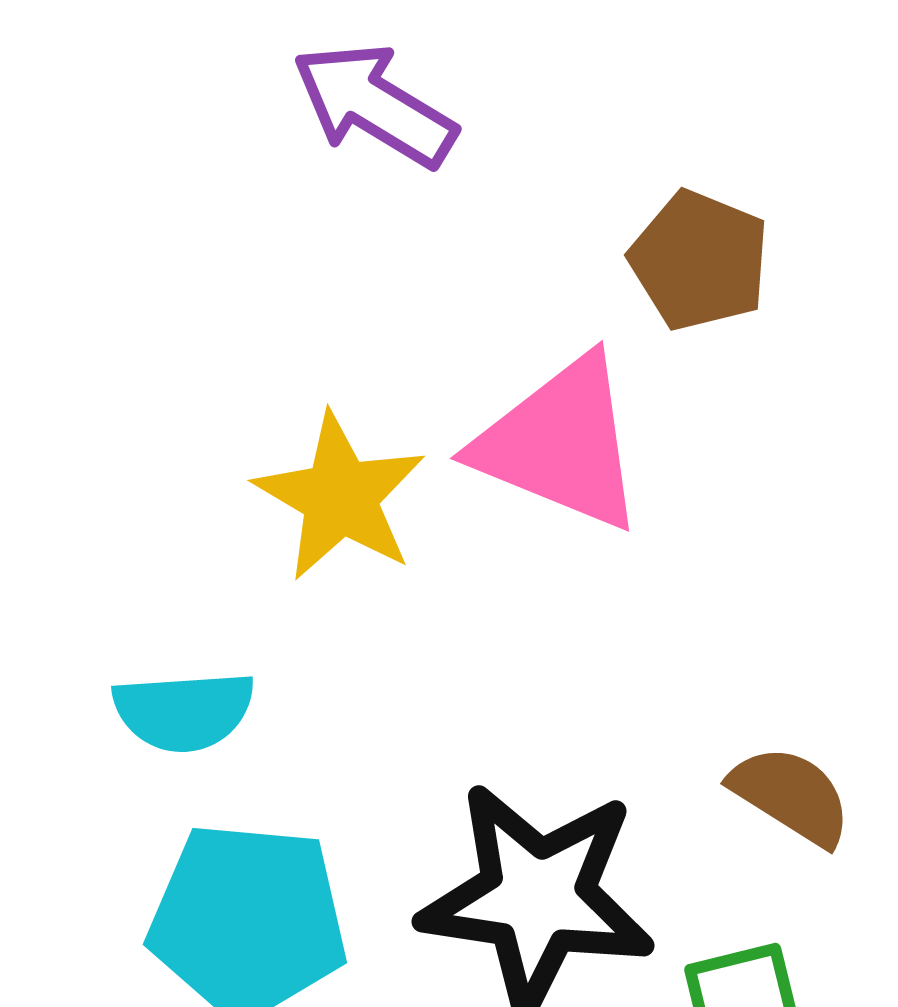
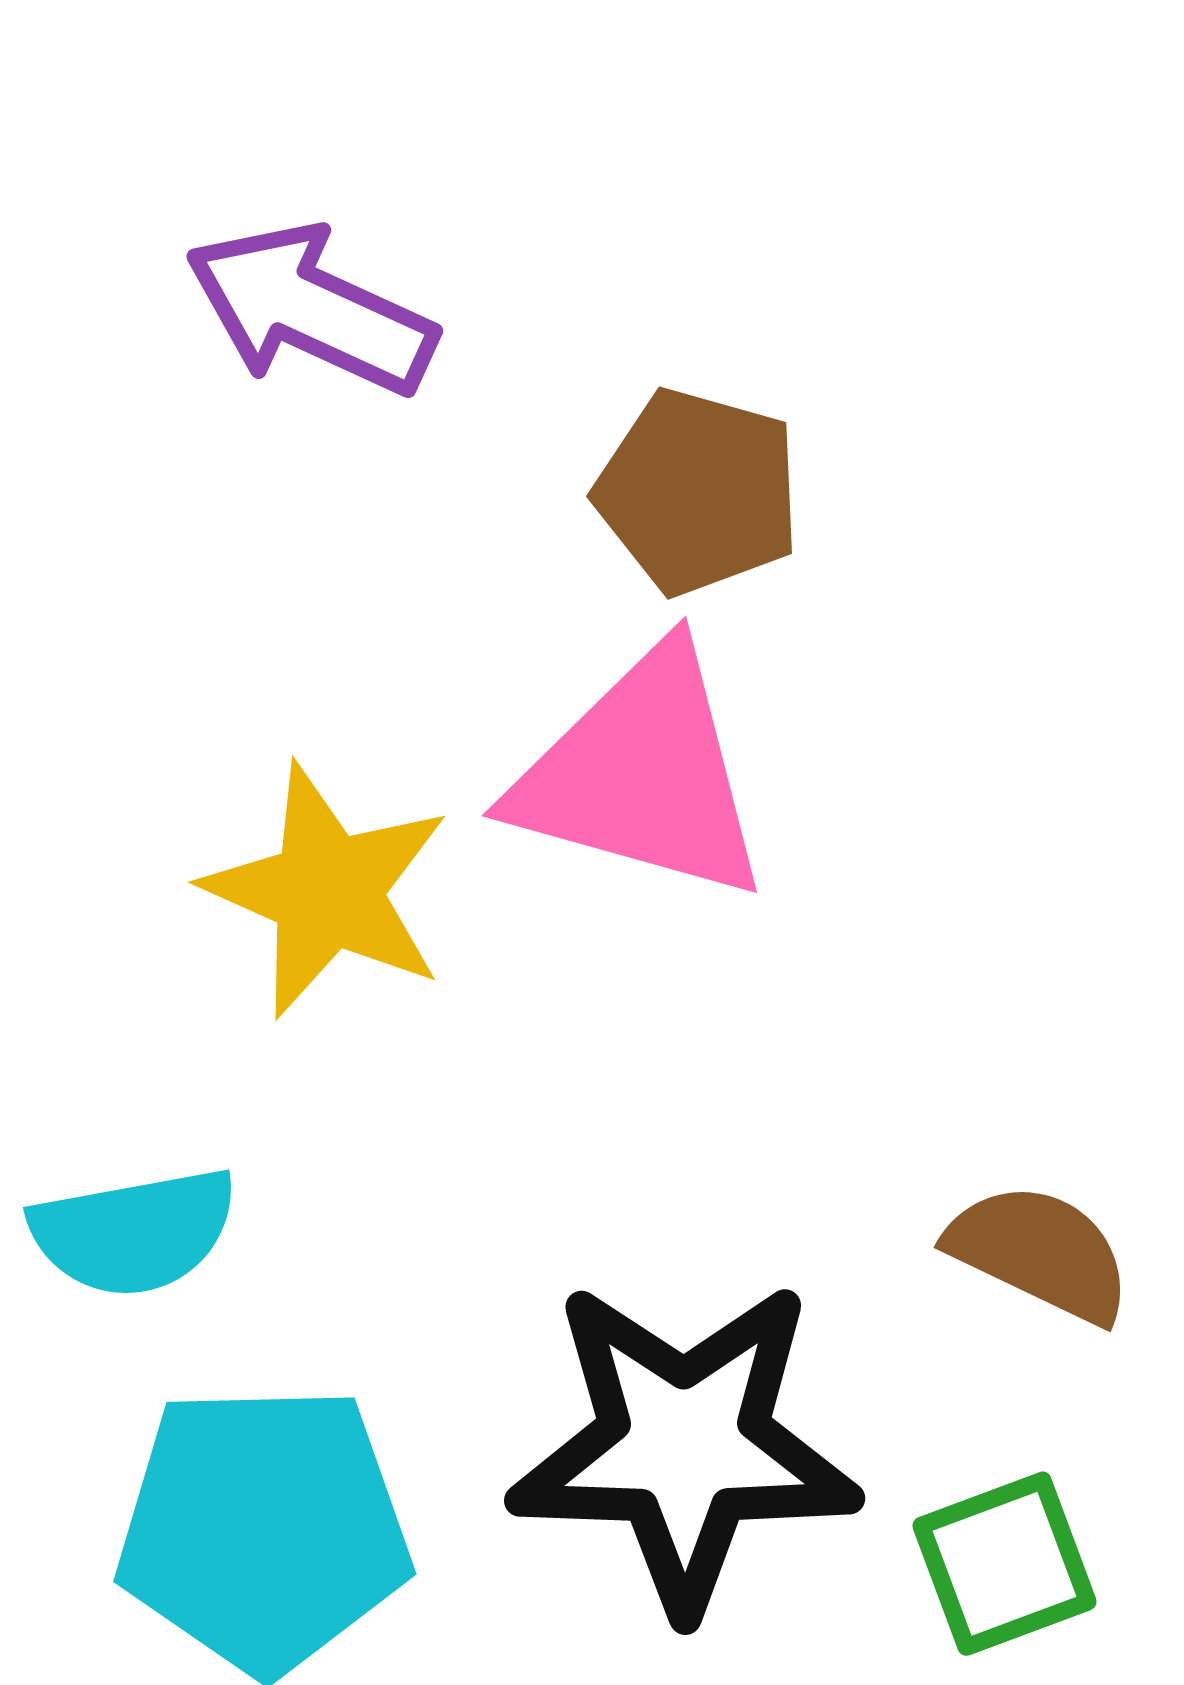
brown pentagon: (700, 261) -> (698, 492), moved

